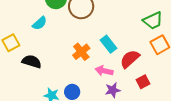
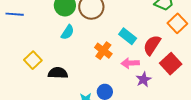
cyan semicircle: (40, 23) -> (68, 32), moved
red square: (143, 82) -> (171, 64), size x1.5

